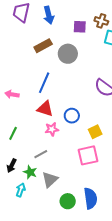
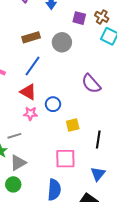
brown rectangle: (43, 46) -> (31, 37), moved
pink square: (88, 155) -> (65, 159), moved
green circle: (68, 201) -> (13, 184), moved

